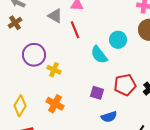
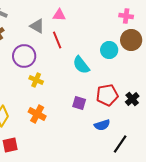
cyan circle: (118, 40) -> (109, 50), moved
purple circle: (34, 55) -> (24, 56), moved
blue semicircle: (109, 117) -> (102, 125), moved

